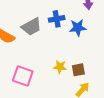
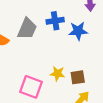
gray trapezoid: (31, 27) -> (27, 29), turned -40
pink square: (23, 76) -> (31, 87), moved

